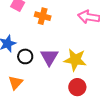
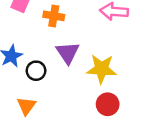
purple triangle: (49, 57) -> (68, 53), moved

